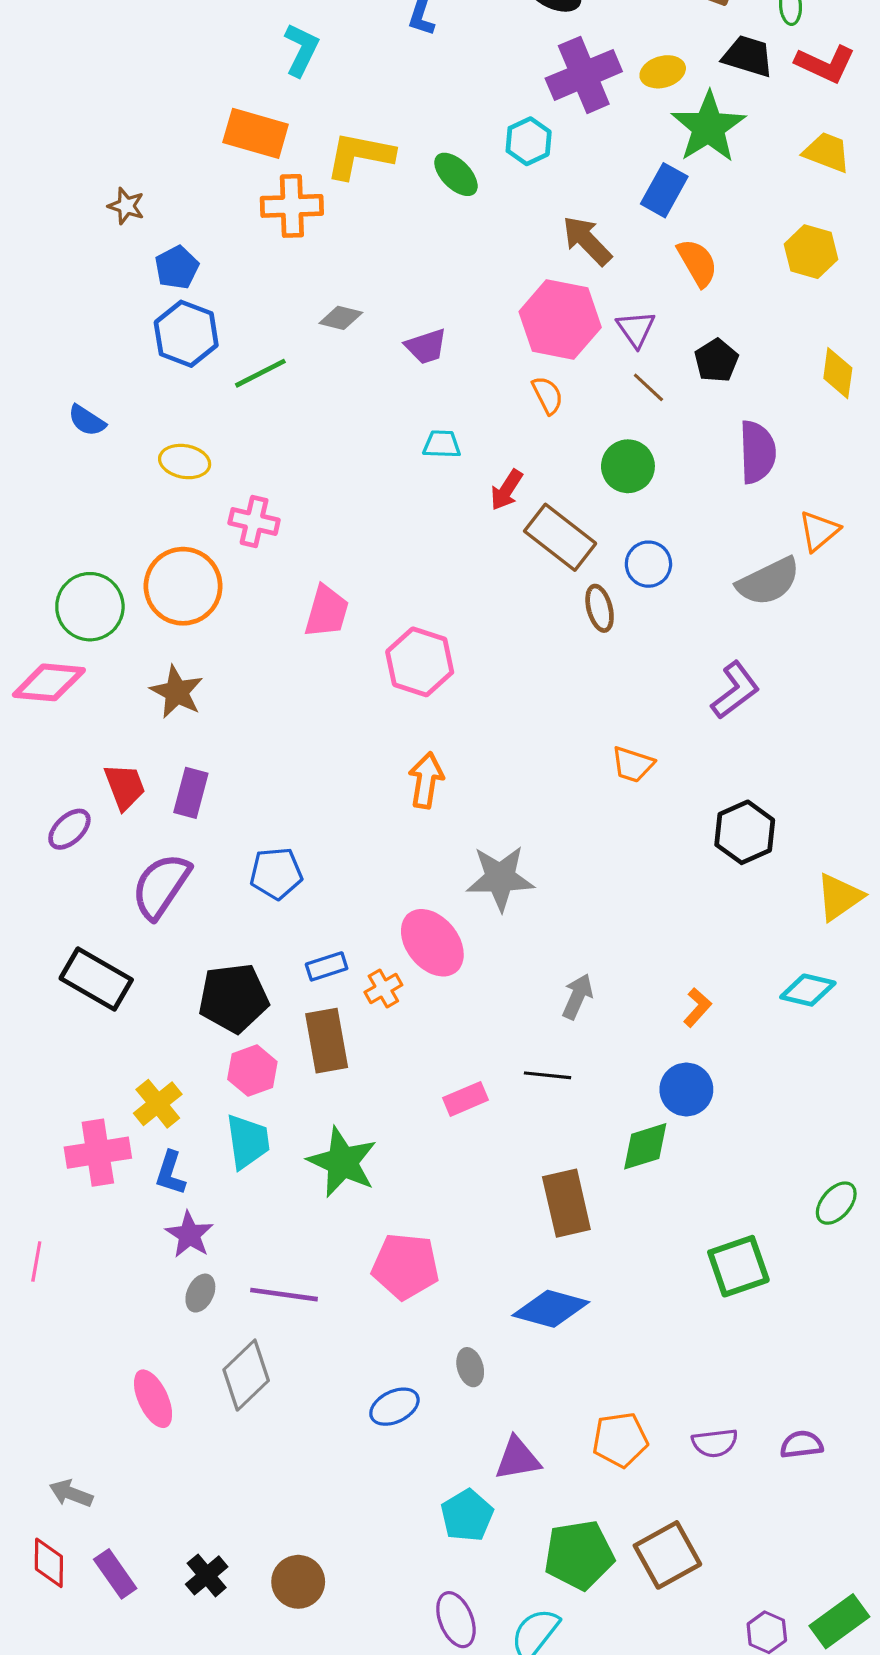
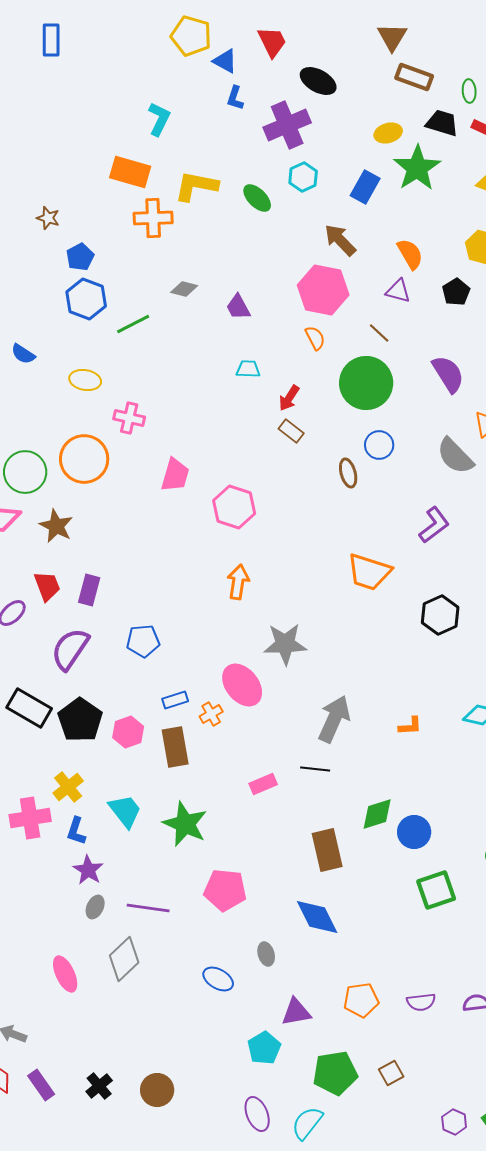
purple cross: (584, 75) -> (287, 125), moved
blue rectangle: (664, 190) -> (365, 187), moved
purple triangle: (636, 329) -> (398, 291), moved, turned -40
purple trapezoid: (426, 346) -> (238, 307), turned 80
black pentagon: (716, 361) -> (456, 292), moved
purple semicircle: (757, 452) -> (448, 374), turned -30
green circle: (628, 466) -> (366, 383), size x1.6
brown rectangle: (560, 537) -> (291, 431), moved, size x0.6
gray semicircle: (768, 581) -> (455, 456), turned 72
brown star: (177, 692) -> (56, 526), moved
orange trapezoid: (633, 764) -> (369, 572), size x1.6
gray arrow: (577, 996) -> (334, 719), size x1.6
black pentagon: (234, 998) -> (80, 720), moved, turned -30
orange L-shape: (697, 1007) -> (410, 726), turned 45
pink hexagon: (252, 1071) -> (128, 732), moved
blue circle: (686, 1089) -> (414, 832), moved
cyan trapezoid: (248, 1142) -> (125, 811), turned -30
blue diamond: (551, 1309) -> (317, 917), turned 48
blue ellipse: (394, 1407) -> (218, 979), turned 56
brown square: (667, 1555) -> (391, 1073), size x0.6

